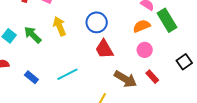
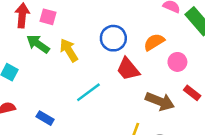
orange semicircle: (142, 26) -> (154, 42), moved
green arrow: (33, 35) -> (38, 44), moved
cyan line: (67, 74) -> (88, 92), moved

